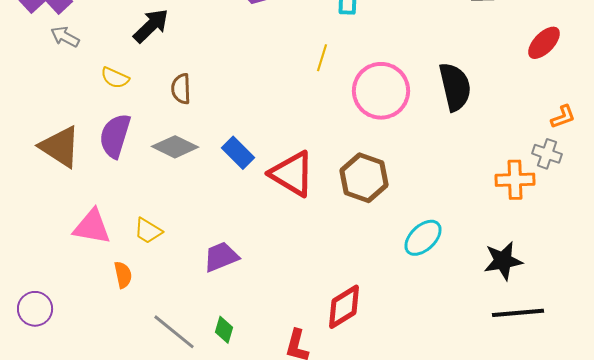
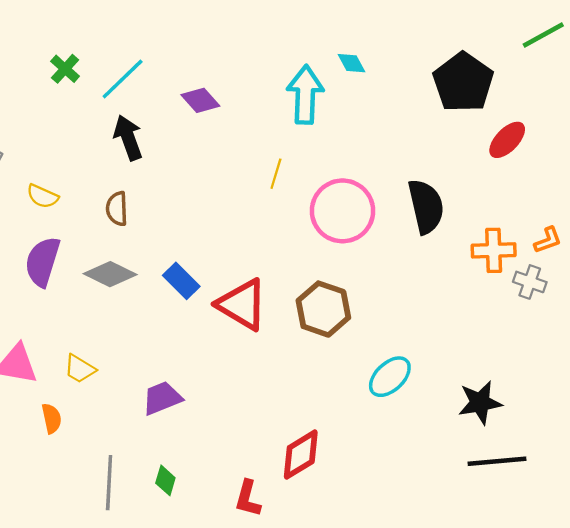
black arrow: (151, 26) -> (128, 138), moved, turned -66
red ellipse: (544, 43) -> (507, 140), moved
orange cross: (515, 180) -> (494, 250), moved
gray line: (174, 332) -> (109, 483), turned 54

